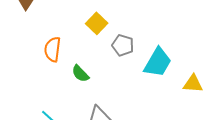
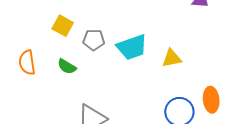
cyan trapezoid: (158, 62) -> (132, 47), turned 56
green semicircle: (80, 74) -> (67, 67), moved

